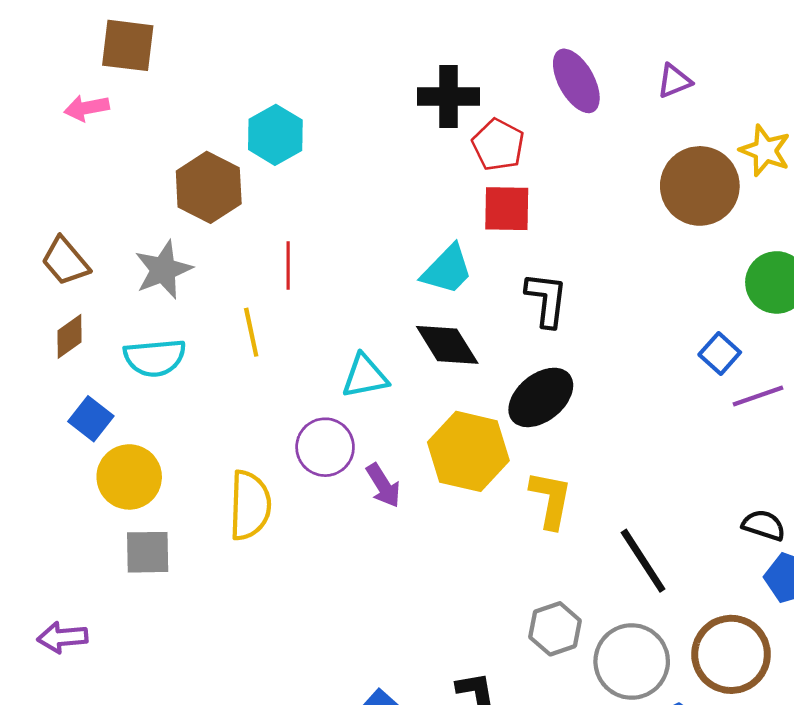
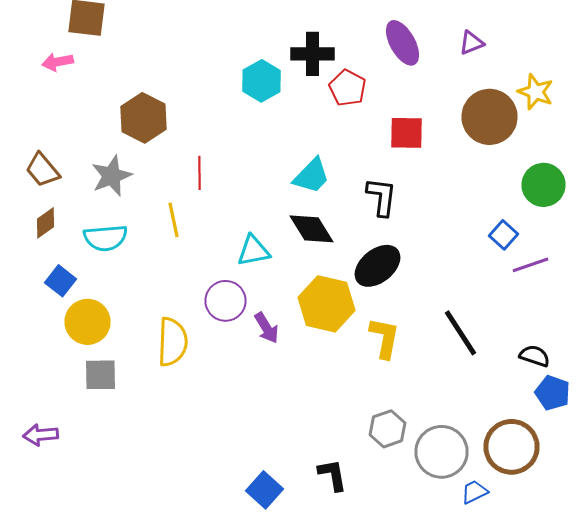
cyan hexagon: (275, 135) -> (262, 81), moved
red square: (507, 209) -> (406, 133), moved
black line: (643, 561) -> (460, 333), moved

